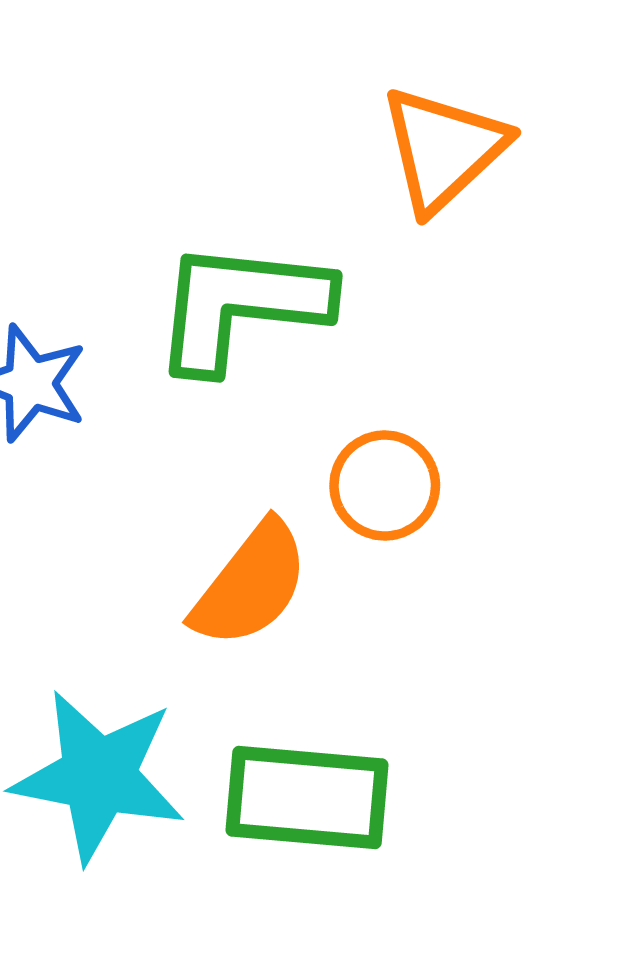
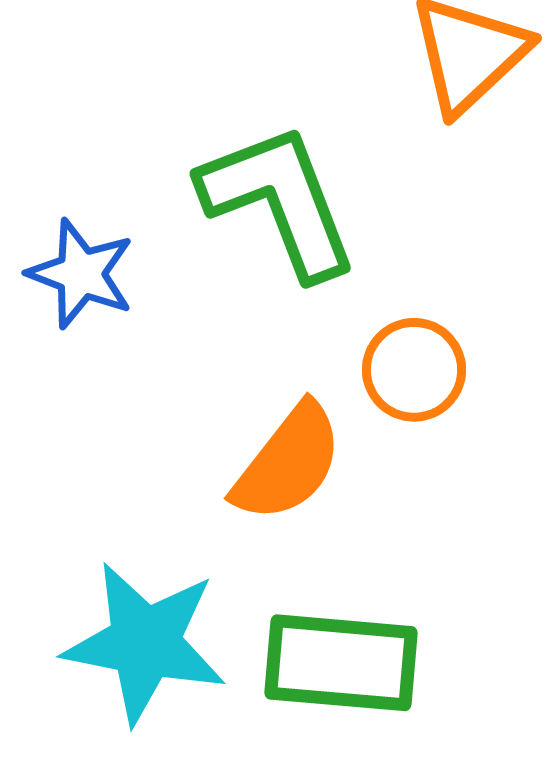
green L-shape: (241, 306) -> (279, 201), turned 63

